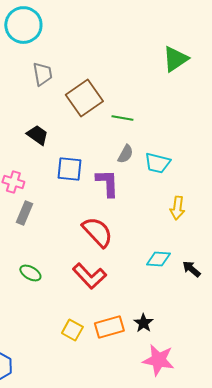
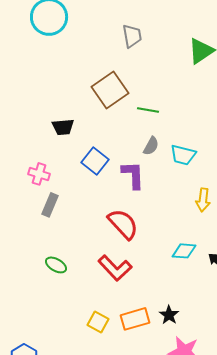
gray trapezoid: (42, 74) -> (132, 36), moved
black trapezoid: (37, 135) -> (63, 127), turned 140
blue square: (69, 169) -> (95, 161), turned 32

